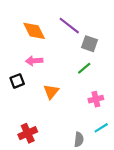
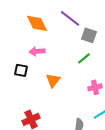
black square: (17, 81) -> (21, 70), turned 32

